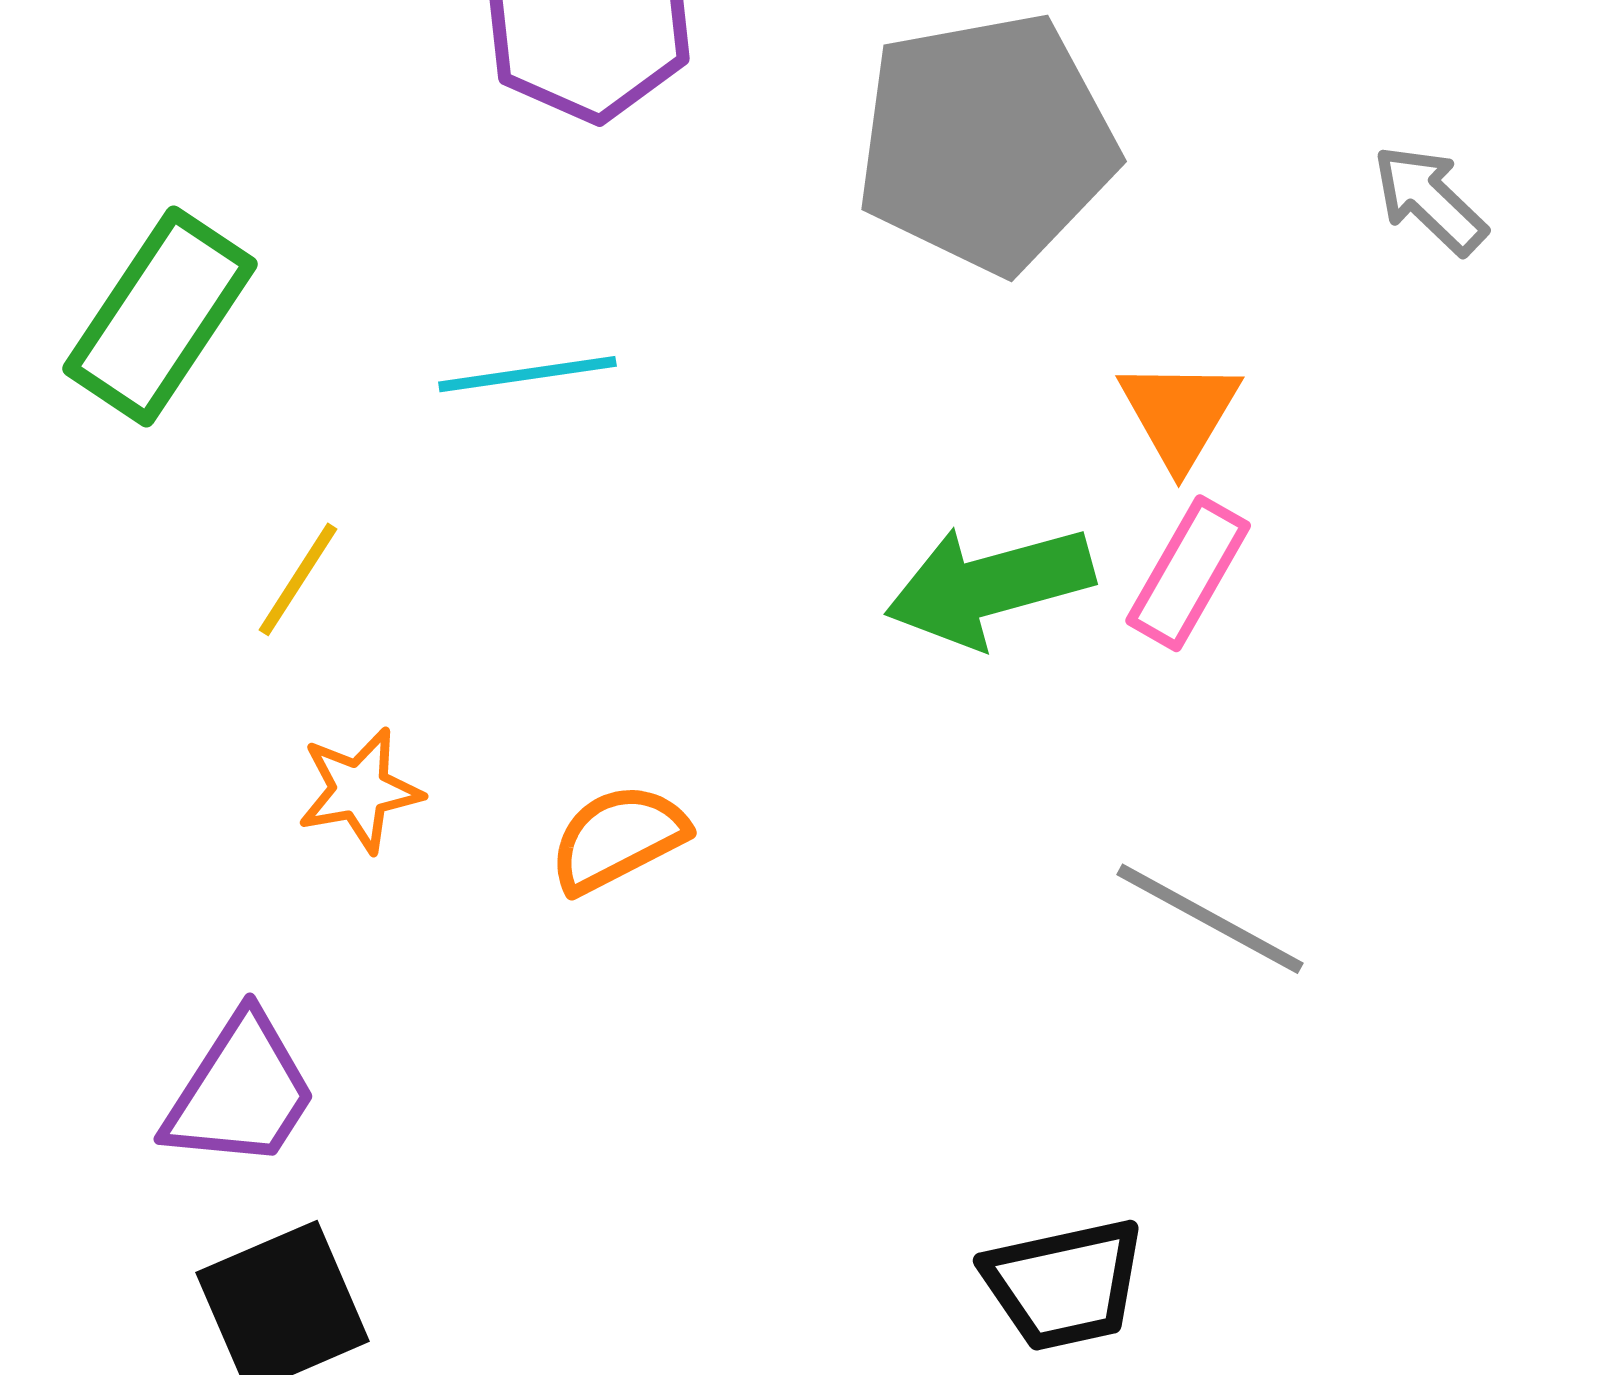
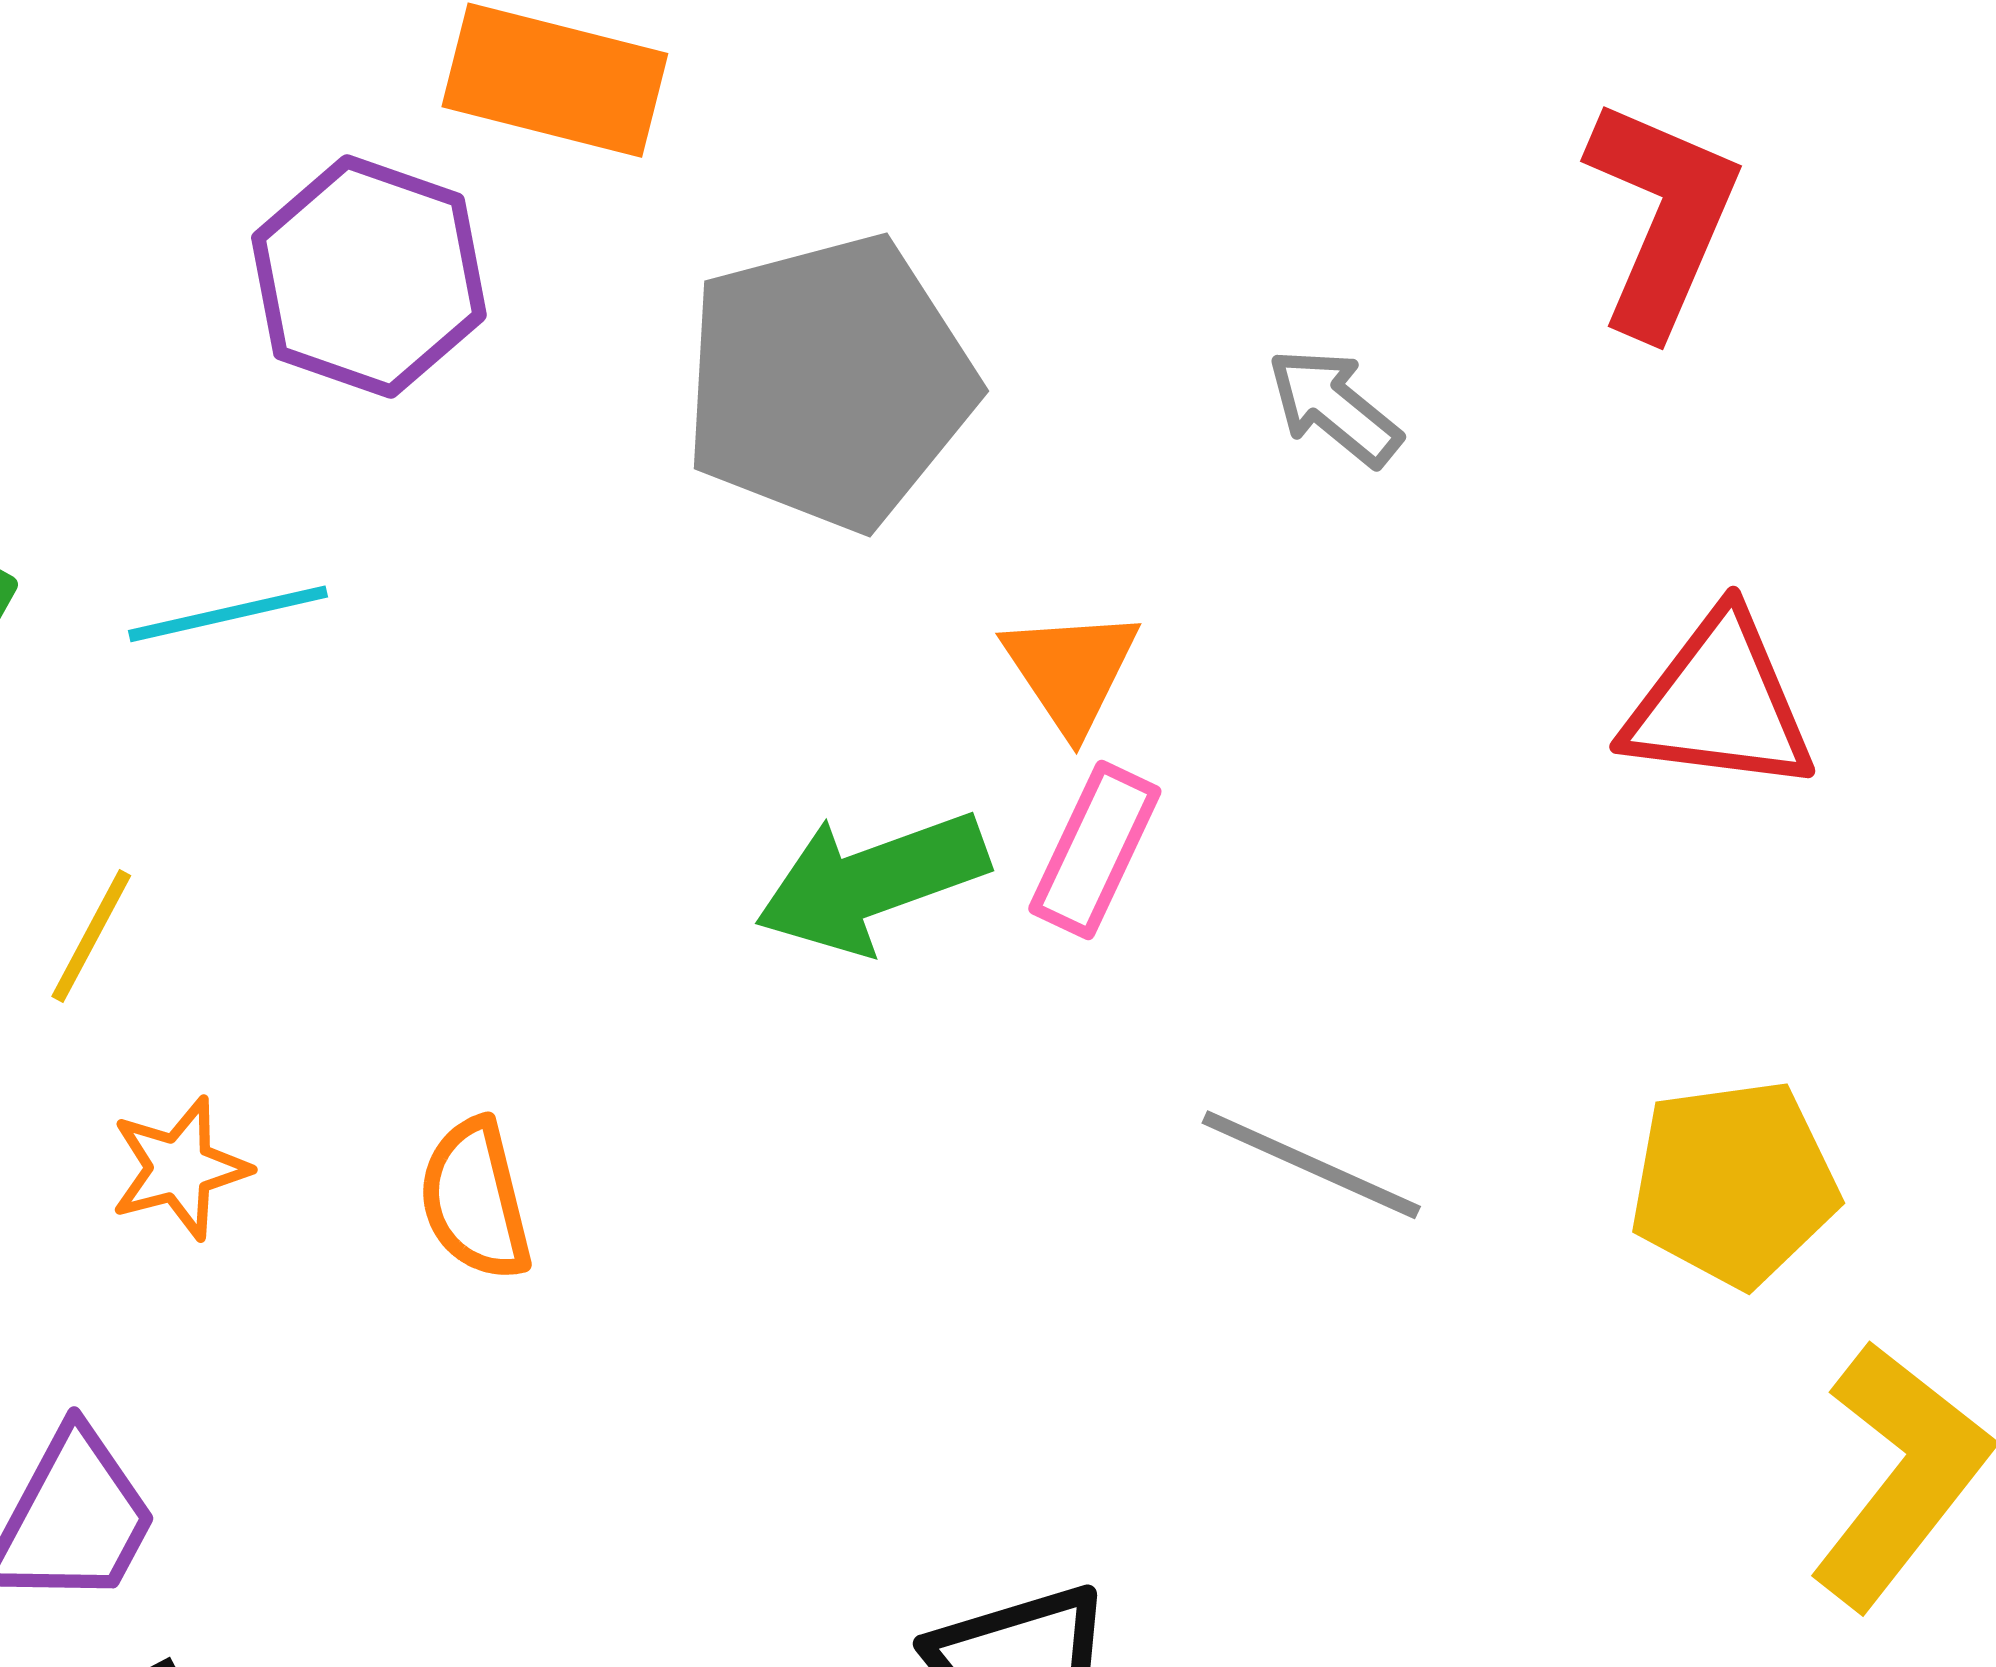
cyan line: (527, 374) -> (228, 614), moved
orange semicircle: (618, 838) -> (475, 1200), turned -72
gray line: (1210, 919) -> (1311, 1165), moved

